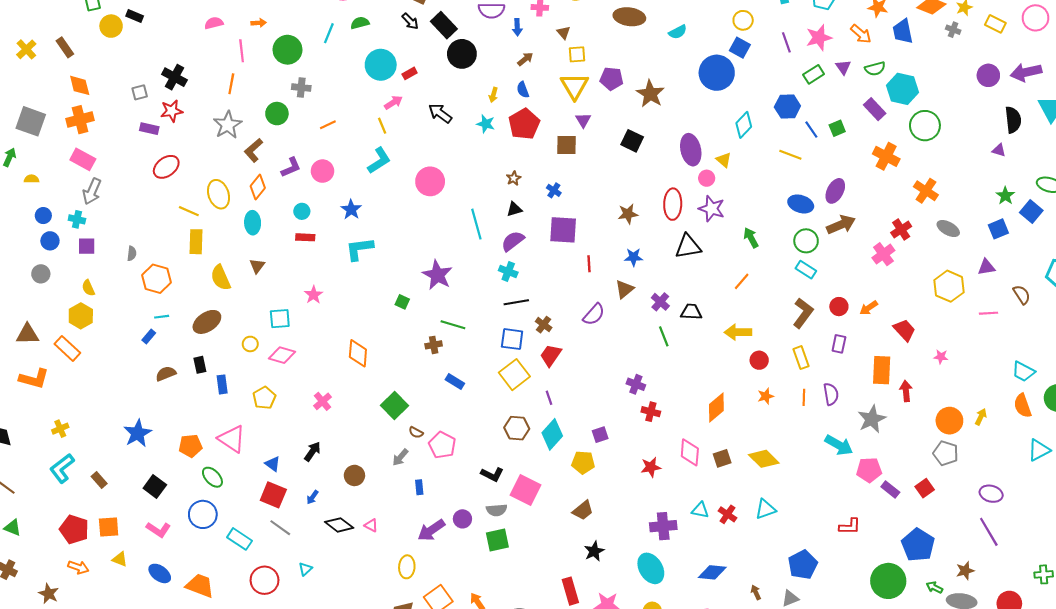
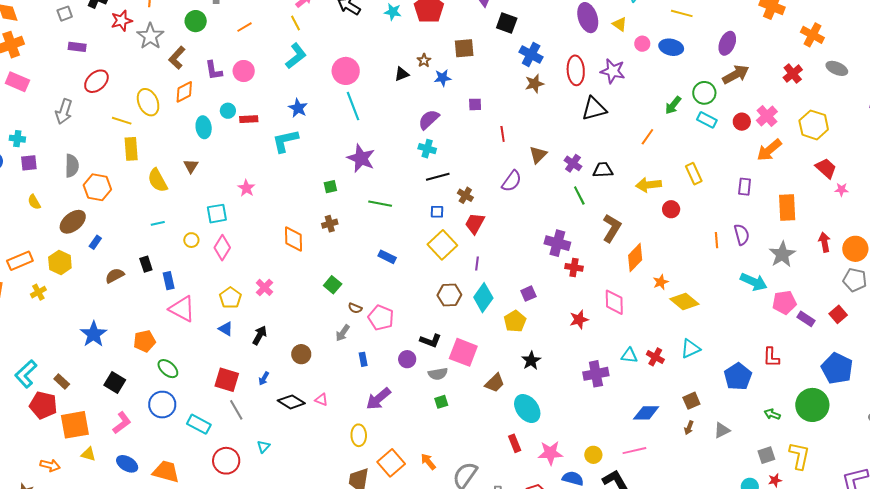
red star: (172, 111) -> (122, 21), moved
black square: (632, 141) -> (507, 23), moved
brown square: (567, 145) -> (464, 48), moved
purple L-shape: (291, 167) -> (214, 70), turned 110
pink circle: (707, 178) -> (642, 44), moved
orange diamond: (258, 187) -> (184, 92), turned 30
blue cross: (554, 190) -> (531, 55), moved, size x1.6
gray arrow: (92, 191) -> (64, 112), moved
blue ellipse: (801, 204) -> (671, 47), moved
black triangle: (514, 209) -> (402, 74), moved
blue star: (351, 210) -> (298, 108), moved
cyan ellipse: (253, 223) -> (204, 127), moved
cyan line: (476, 224) -> (353, 106), moved
purple square: (563, 230) -> (475, 104), size x0.5
red rectangle: (305, 237) -> (249, 119), moved
green arrow: (751, 238) -> (673, 105), moved, turned -108
gray semicircle: (132, 253) -> (72, 166), size x1.6
pink cross: (883, 254) -> (767, 116), moved
blue star: (634, 257) -> (443, 78), moved
yellow hexagon: (949, 286) -> (814, 125), moved
green square: (402, 302) -> (330, 187), turned -32
red circle: (839, 307) -> (742, 122), moved
orange arrow: (869, 308) -> (769, 150), size x1.5
brown L-shape: (803, 313) -> (612, 228), moved
yellow hexagon: (81, 316) -> (60, 263), moved
cyan line: (162, 317) -> (158, 223), moved
brown ellipse: (207, 322) -> (73, 222), moved
red trapezoid: (904, 330) -> (826, 168), moved
blue square: (512, 339) -> (437, 212), size x0.6
brown cross: (434, 345) -> (330, 224), moved
orange rectangle: (67, 348) -> (20, 261), turned -60
pink diamond: (282, 355) -> (222, 248), turned -70
yellow rectangle: (801, 358) -> (694, 174), moved
purple cross: (636, 384) -> (557, 243), size x1.4
red arrow: (906, 391) -> (824, 242), moved
orange star: (766, 396) -> (661, 282), moved
yellow pentagon: (264, 398) -> (230, 298), moved
purple line: (549, 398) -> (477, 264), turned 32
green square: (395, 405) -> (333, 285), size x0.7
yellow cross: (60, 429) -> (38, 292), moved
pink triangle: (232, 439) -> (182, 309), moved
brown square: (722, 458) -> (691, 401), moved
yellow pentagon: (583, 462) -> (515, 321), turned -30
blue triangle: (273, 464) -> (226, 329), moved
brown trapezoid: (583, 510) -> (495, 383), moved
purple circle: (462, 519) -> (407, 359), moved
red L-shape: (850, 526) -> (771, 357), turned 95
orange square: (109, 527) -> (75, 425), size x1.4
gray line: (280, 528) -> (236, 410), turned 30
red pentagon: (74, 529) -> (43, 405), moved
pink L-shape: (158, 530) -> (122, 423), turned -65
green square: (497, 540) -> (441, 402), size x0.6
black star: (594, 551) -> (531, 361), moved
blue pentagon: (803, 565) -> (738, 377), moved
cyan ellipse: (651, 568) -> (527, 409), moved
green arrow: (934, 587) -> (772, 414), moved
red rectangle: (570, 591) -> (515, 443), size x0.7
brown arrow: (756, 592) -> (689, 428), turned -128

